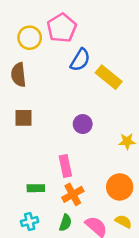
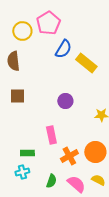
orange cross: (73, 194) -> (69, 156), moved
cyan cross: (30, 222) -> (22, 172), moved

